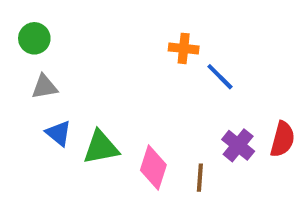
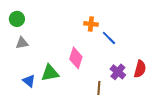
blue triangle: (59, 133) -> (29, 81), moved
pink diamond: (153, 167) -> (76, 58), moved

